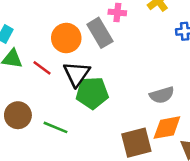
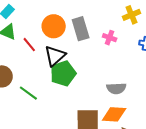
pink cross: (117, 12) -> (110, 38), moved
green pentagon: (92, 93) -> (63, 73), turned -30

